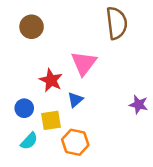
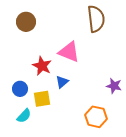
pink triangle: (84, 63) -> (69, 52), turned -45
orange hexagon: (75, 142) -> (96, 117), moved

